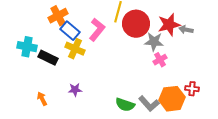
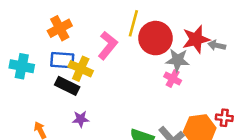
blue rectangle: (70, 31) -> (62, 60), moved, turned -36
black rectangle: (48, 58) -> (67, 86), moved
pink cross: (160, 60) -> (173, 79), moved, turned -32

